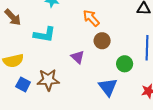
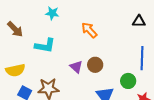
brown circle: (102, 41) -> (95, 65), moved
green circle: (125, 64) -> (128, 81), moved

